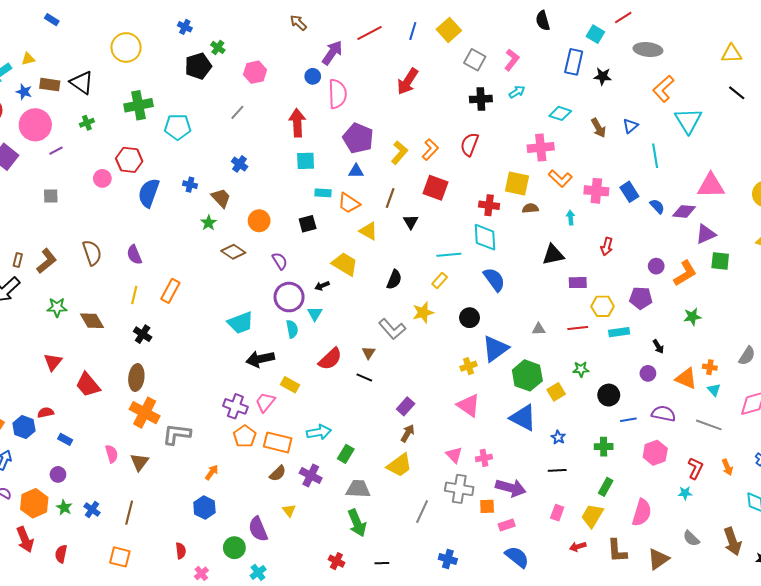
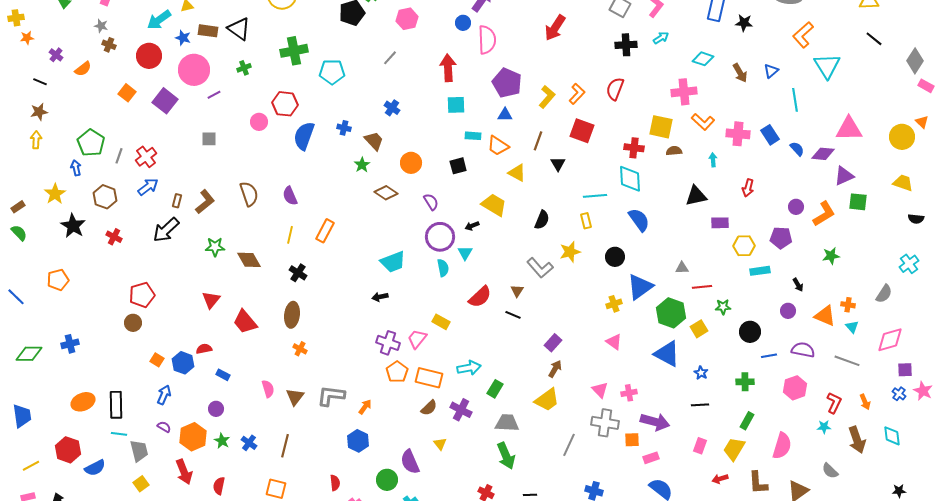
yellow rectangle: (440, 281) -> (586, 221), turned -56
red line: (578, 328) -> (702, 287), moved
black arrow: (260, 359) -> (380, 297), moved, size x0.6
pink triangle: (468, 405) -> (614, 342), size x0.7
orange cross: (145, 413) -> (300, 349), size x0.5
gray L-shape: (177, 434) -> (331, 396), moved
brown arrow: (733, 541) -> (857, 440), moved

